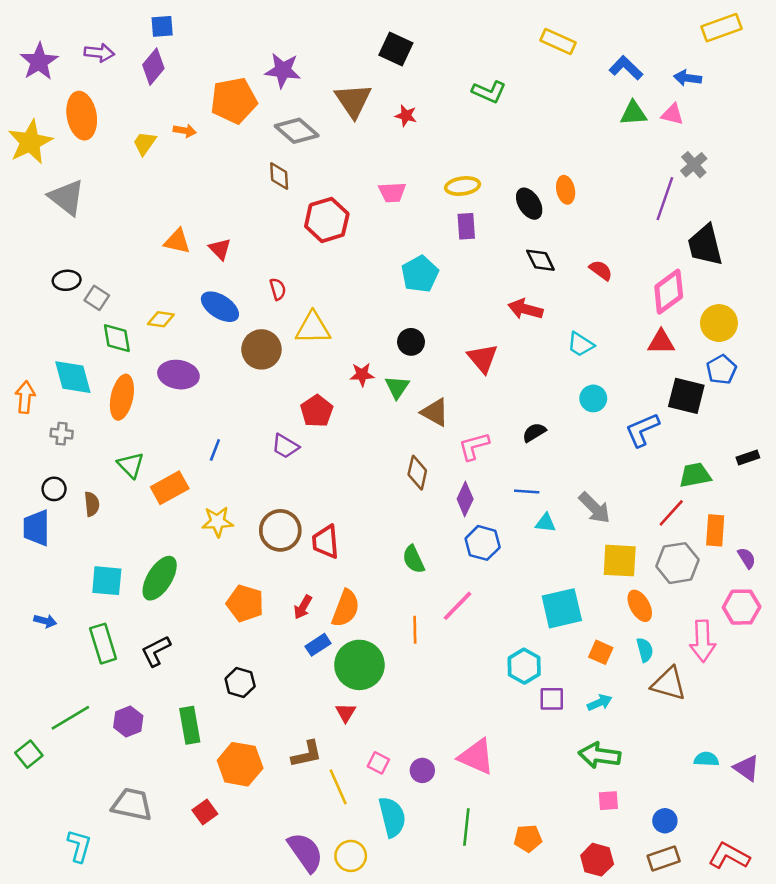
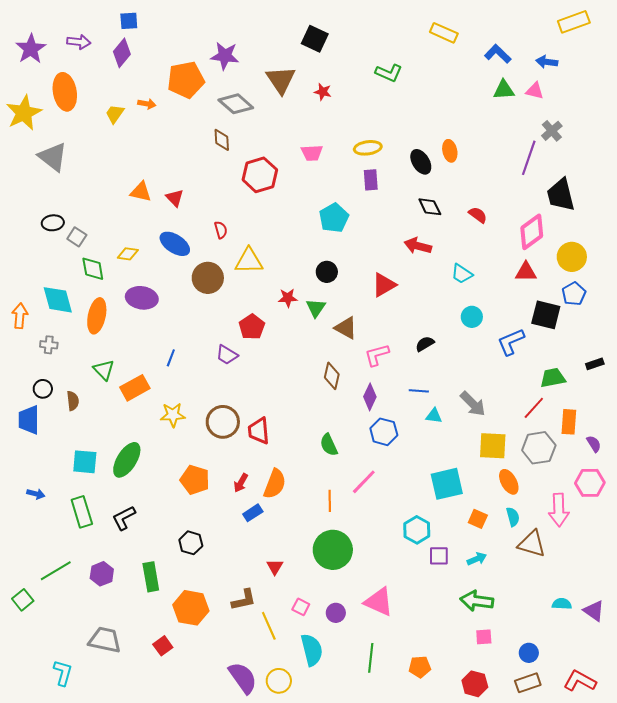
red triangle: (483, 358) -> (384, 285), turned 40
green circle: (359, 665) -> (333, 550), moved

